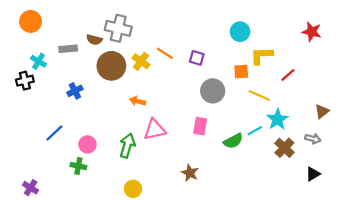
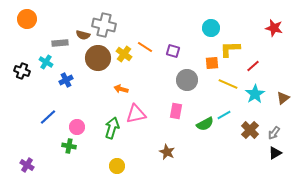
cyan cross: (39, 61) -> (46, 62), moved
black cross: (25, 81) -> (22, 71), turned 35
cyan star: (278, 119) -> (255, 94), moved
gray arrow: (313, 139) -> (274, 133), moved, turned 112

